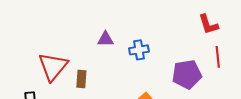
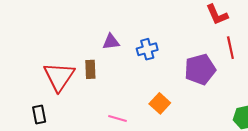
brown rectangle: (81, 79) -> (90, 69), moved

